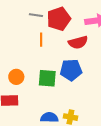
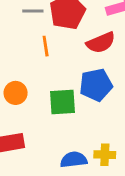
orange circle: (16, 77) -> (16, 93), moved

